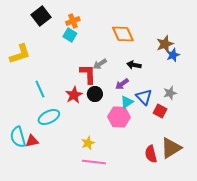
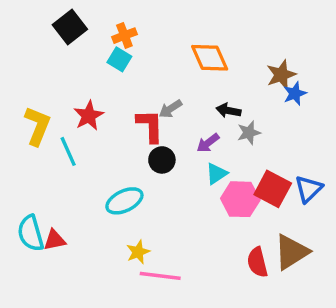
yellow L-shape: (20, 54) -> (37, 126), moved, turned -50
gray star: (170, 93) -> (249, 133), moved
red star: (74, 95) -> (89, 116), moved
blue triangle: (144, 97) -> (308, 189), moved, turned 30
red square: (160, 111) -> (273, 189), size x1.5
cyan ellipse: (49, 117) -> (124, 201), moved
pink hexagon: (119, 117) -> (240, 199), moved
yellow star: (88, 143) -> (138, 252), moved

